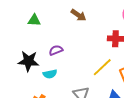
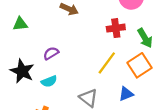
black star: (28, 61) -> (22, 71), turned 30

